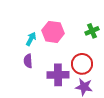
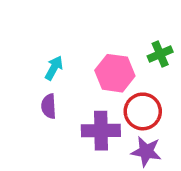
pink hexagon: (53, 32) -> (115, 73), moved

